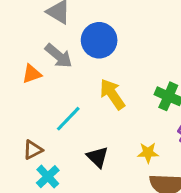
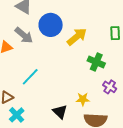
yellow arrow: (112, 94) -> (77, 37), moved, turned 85
black triangle: (98, 157) -> (60, 112), moved

